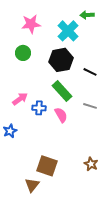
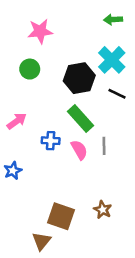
cyan cross: (68, 31) -> (112, 60), moved
pink arrow: (20, 99) -> (17, 121), moved
gray line: (90, 106) -> (104, 146), moved, turned 72
brown star: (91, 164) -> (103, 210), moved

